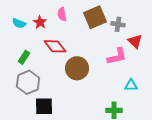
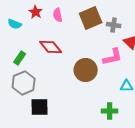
red star: (40, 22) -> (36, 12), moved
brown circle: (77, 68) -> (86, 70), moved

